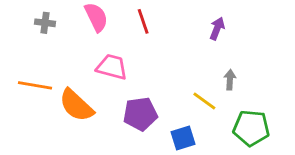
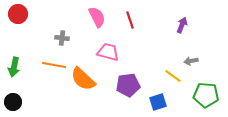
gray cross: (45, 23) -> (62, 38), moved
gray arrow: (230, 80) -> (191, 61), turned -104

